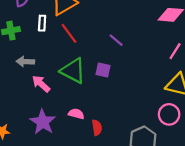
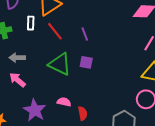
purple line: (116, 40) -> (85, 34), moved, turned 32
pink arrow: (41, 84) -> (17, 80), moved

